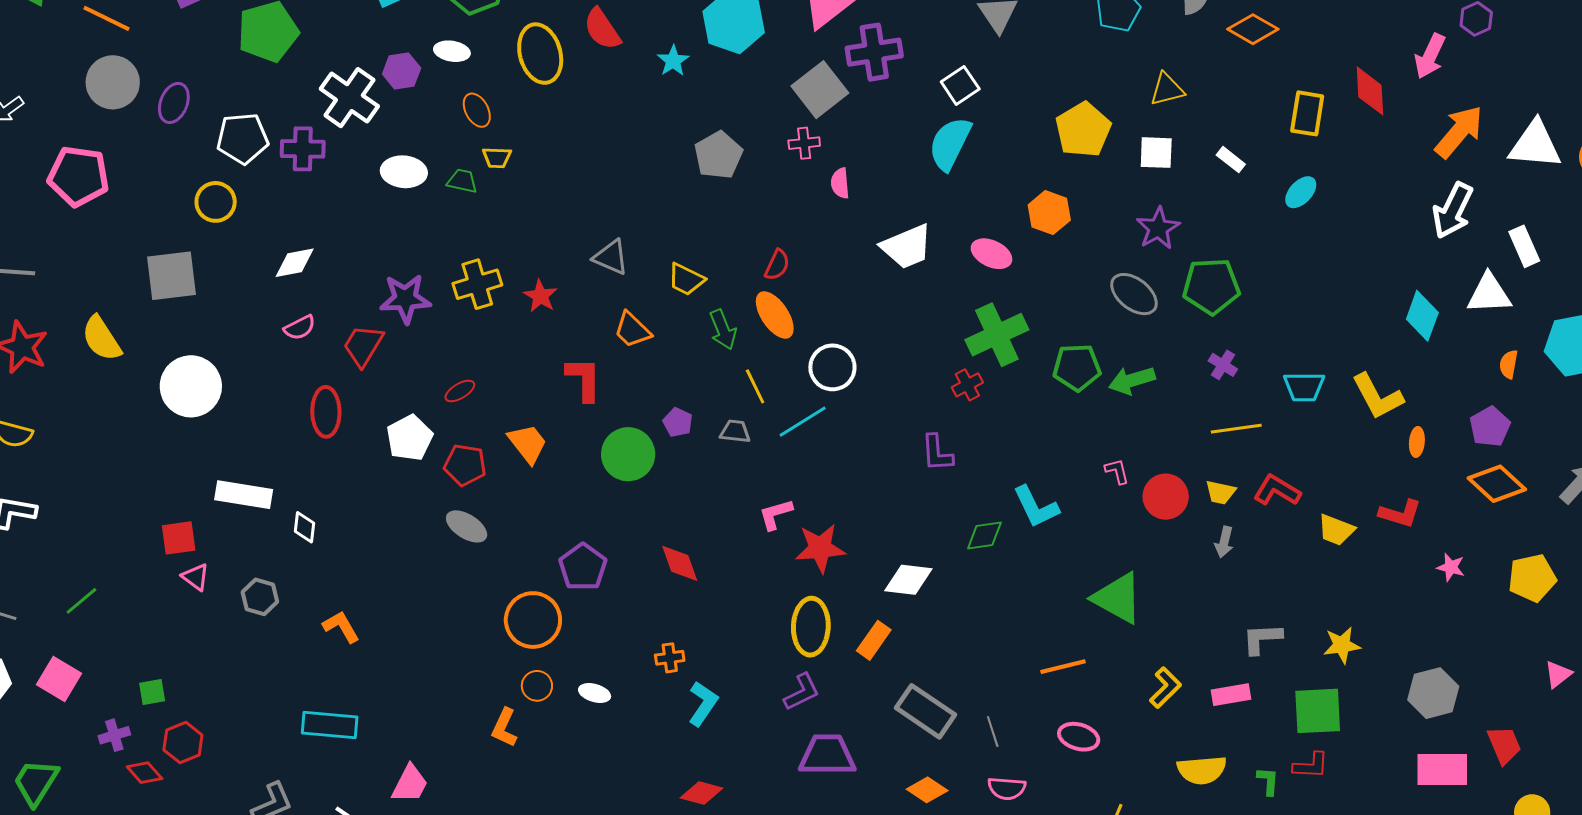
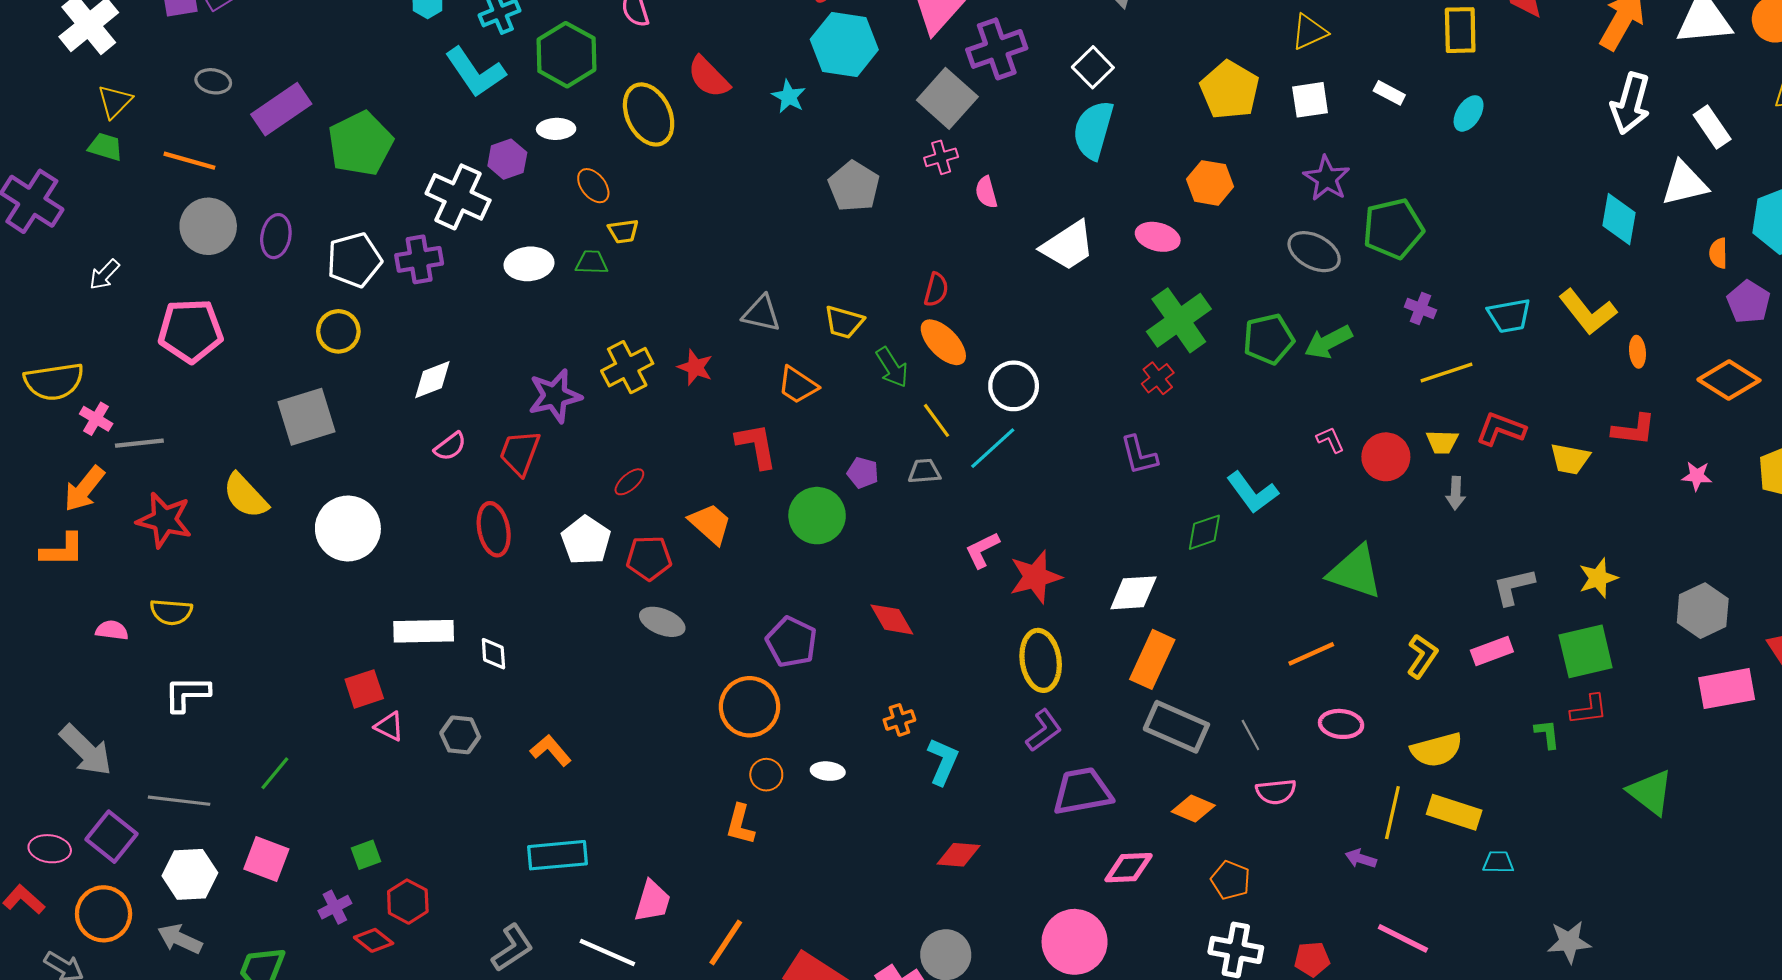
purple pentagon: (1490, 427) -> (1749, 302), moved
orange rectangle: (874, 640) -> (1152, 659), moved, size x1.4
yellow semicircle: (1202, 770) -> (1437, 750), moved

